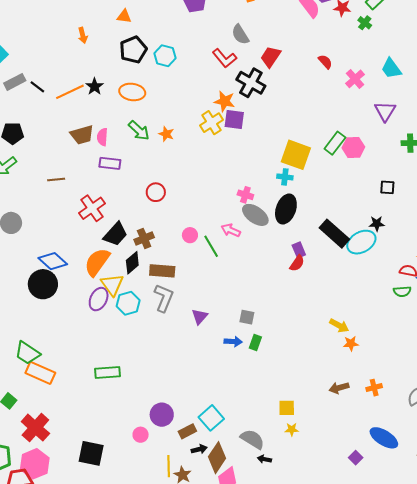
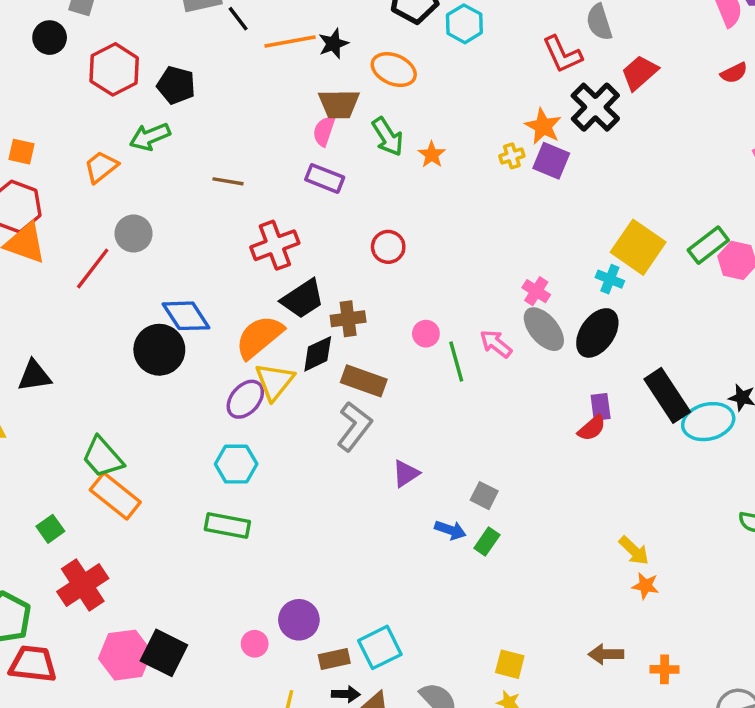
red semicircle: (325, 62) -> (734, 73), moved, turned 91
yellow cross: (211, 123) -> (512, 156), size x0.6
brown trapezoid: (82, 135) -> (339, 104), moved
cyan hexagon: (128, 303) -> (236, 464), moved
pink hexagon: (35, 464) -> (125, 655), moved

